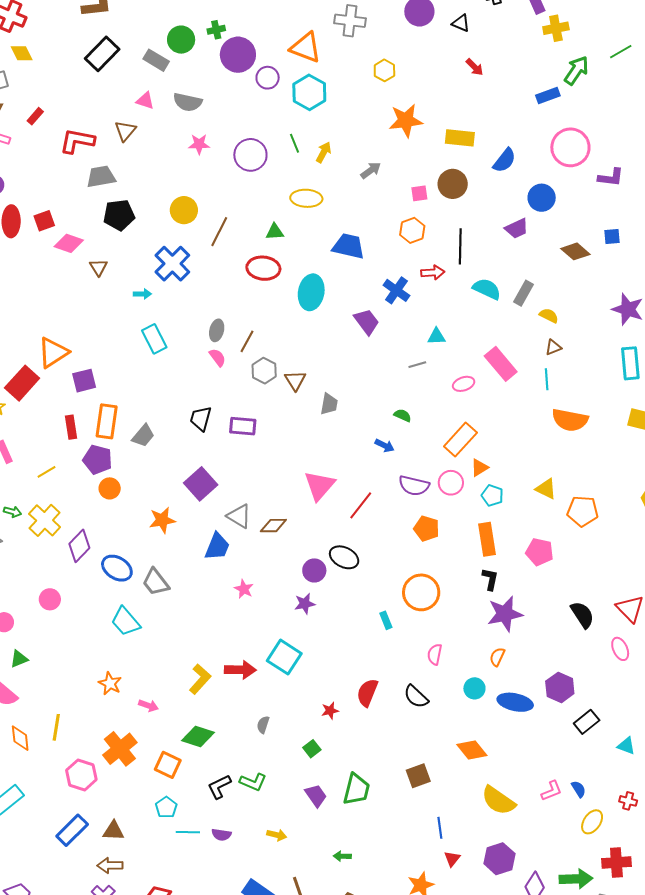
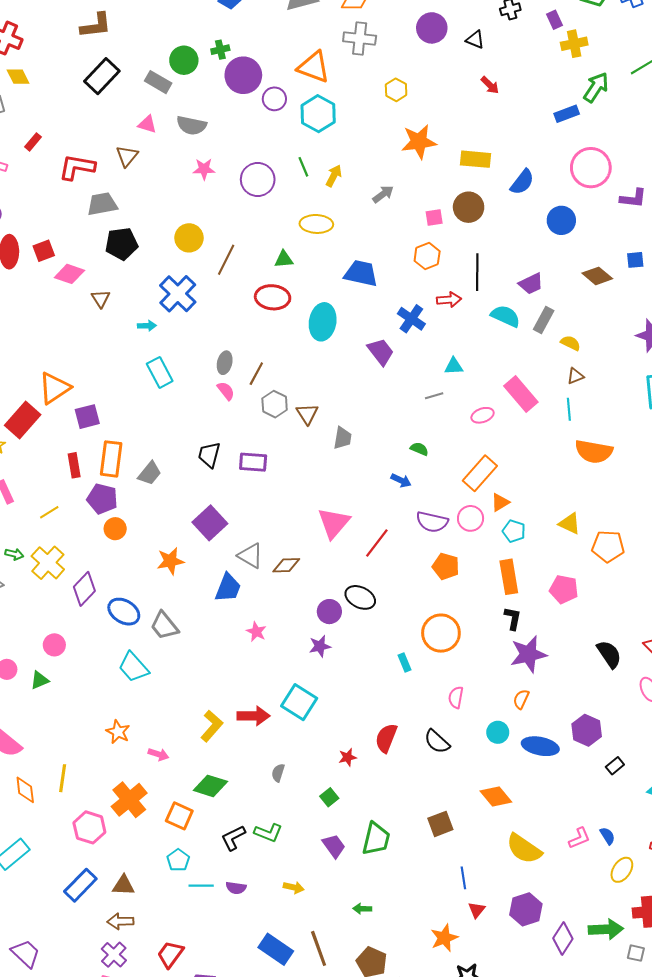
purple trapezoid: (517, 228) -> (531, 284), moved
green triangle: (19, 659) -> (40, 680), moved
black rectangle: (587, 722) -> (615, 766), size x0.7

